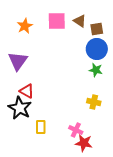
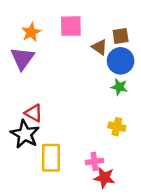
brown triangle: (80, 21) -> (99, 47), moved
purple triangle: (18, 61) -> (22, 58), moved
yellow rectangle: (41, 127) -> (51, 158), size x1.6
pink cross: (76, 130) -> (94, 161), turned -32

